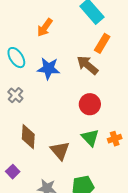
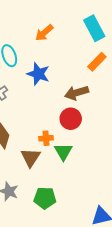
brown arrow: (87, 65) -> (77, 93), moved, turned -70
orange cross: (115, 139) -> (46, 138), moved

